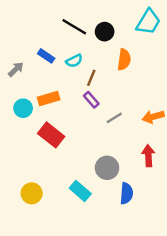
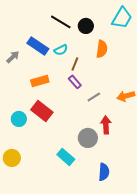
blue rectangle: (46, 56) -> (38, 46), size x1.5
cyan circle: (23, 108) -> (19, 119), moved
red arrow: (148, 156) -> (106, 125), moved
yellow circle: (32, 193) -> (12, 158), moved
blue semicircle: (126, 193) -> (104, 172), moved

